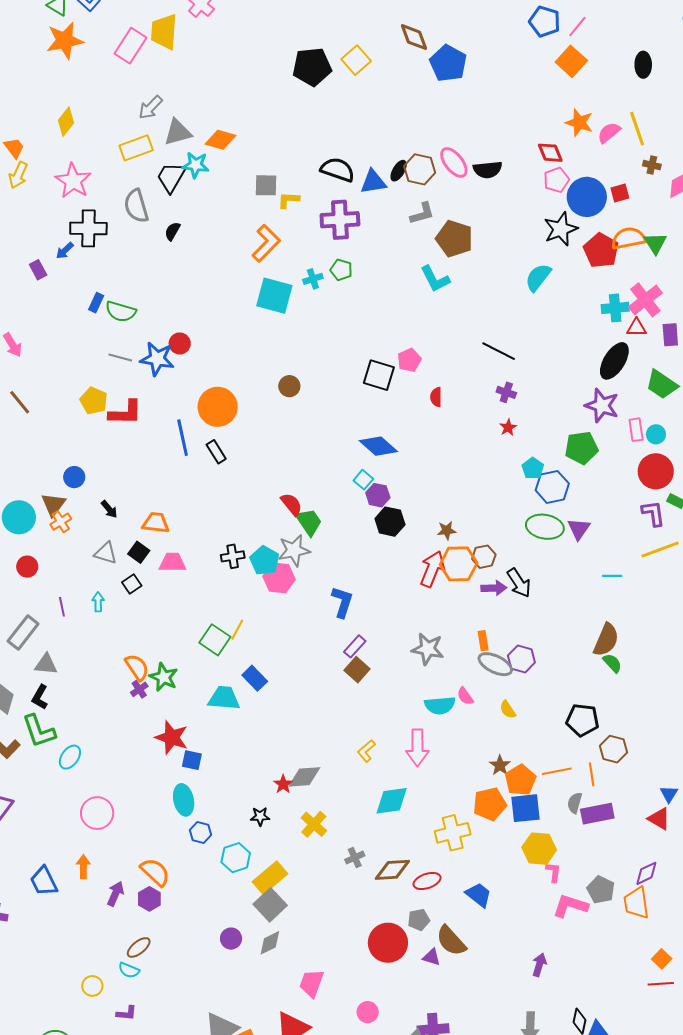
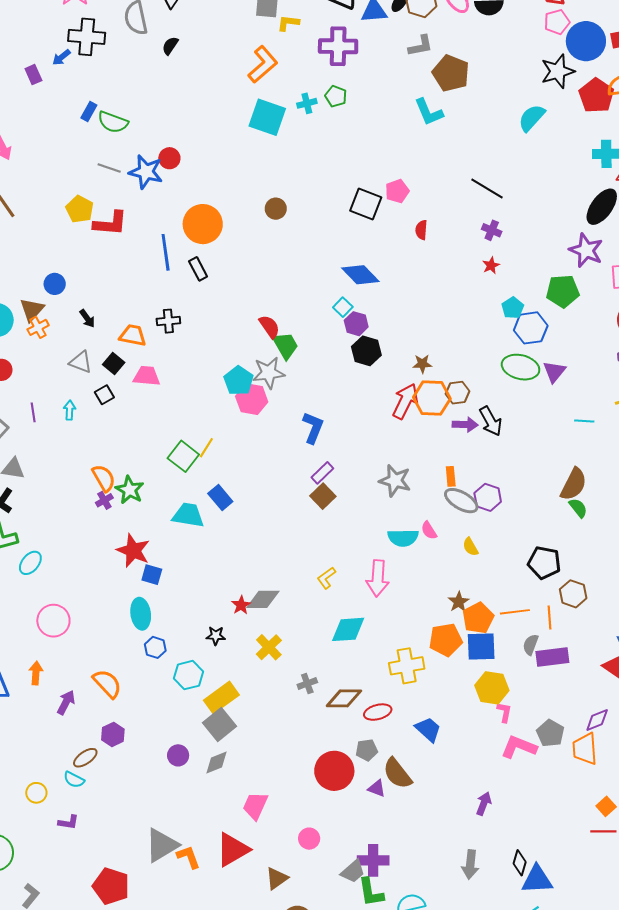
black cross: (233, 556) -> (168, 321), moved
purple hexagon: (149, 899) -> (113, 734), moved

